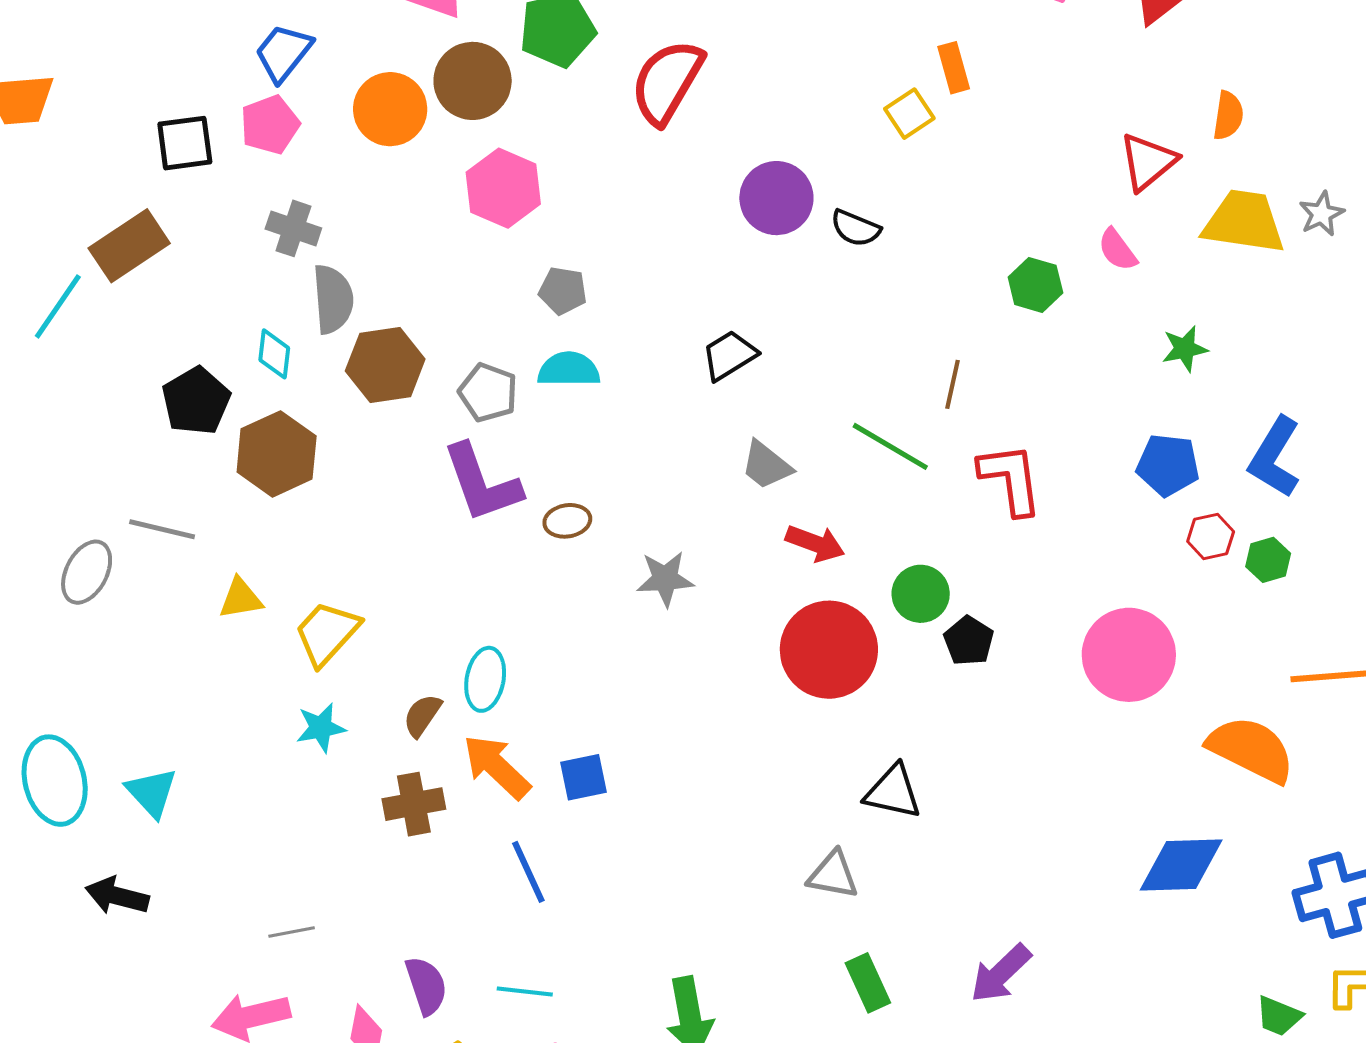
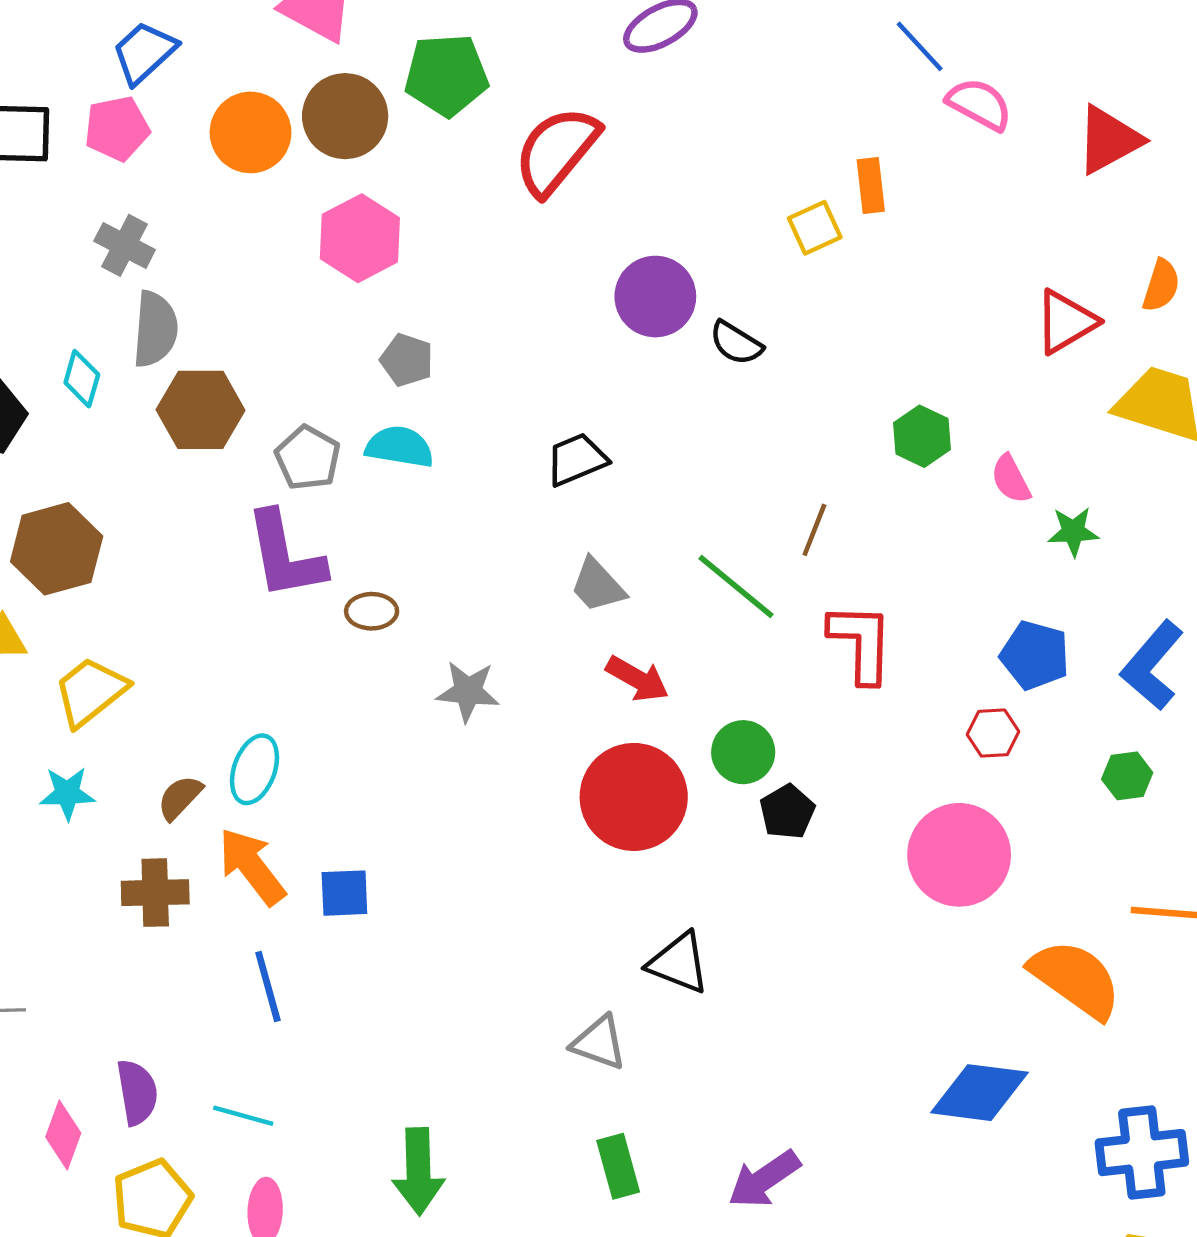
pink semicircle: (1117, 250) -> (1011, 479), moved
brown hexagon: (277, 454) -> (57, 549), moved
red hexagon: (1211, 536) -> (993, 733), moved

